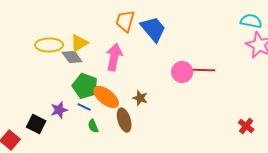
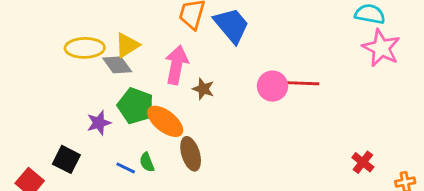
brown star: (140, 98) -> (203, 89), moved
blue line: (84, 107) -> (126, 168), moved
purple star: (59, 110) -> (99, 123), moved

